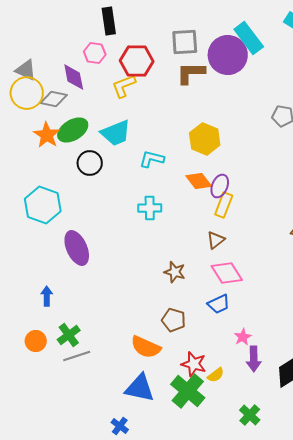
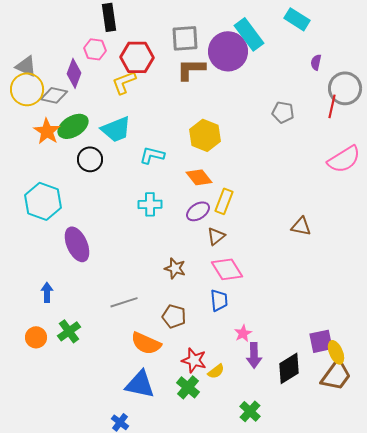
purple diamond: (74, 77) -> (74, 73), turned 32
purple ellipse: (220, 186) -> (198, 211), moved, turned 35
blue trapezoid: (219, 304) -> (219, 300), turned -70
gray line: (77, 356) -> (124, 302), moved
green cross: (188, 391) -> (188, 387), size x0.7

